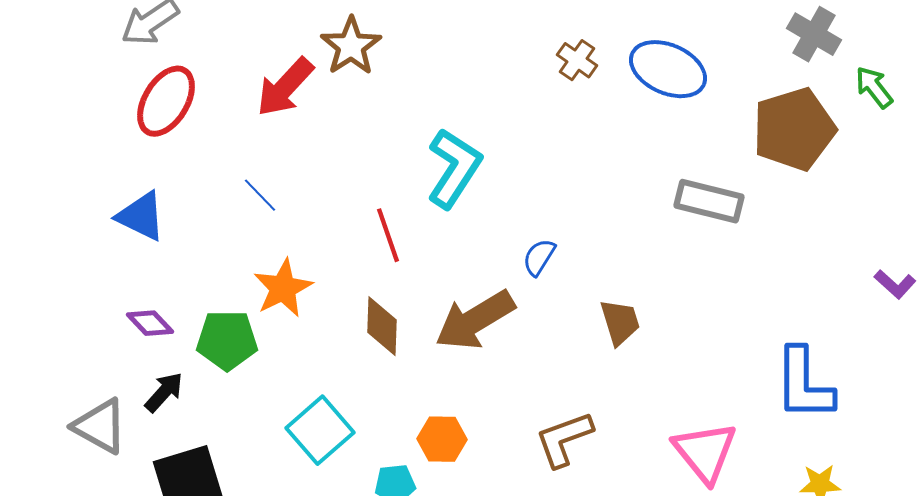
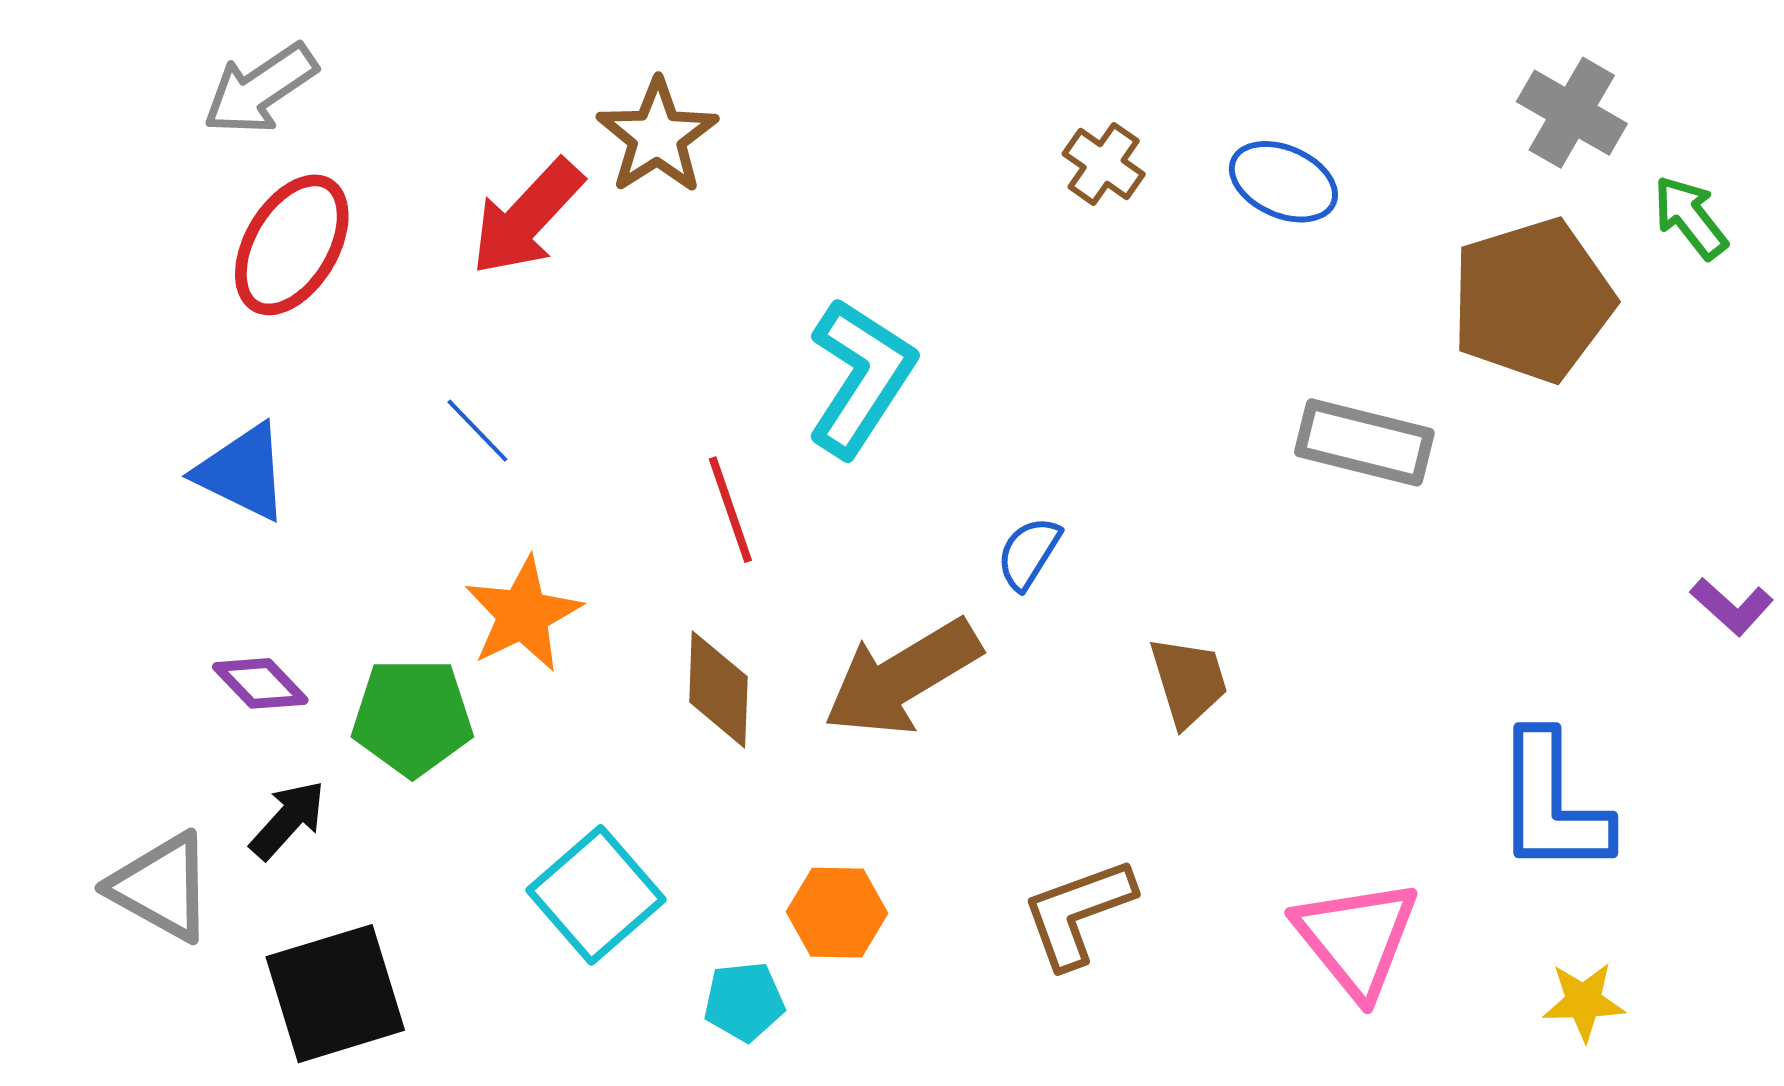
blue ellipse: (668, 69) -> (1283, 182), size x0.7

